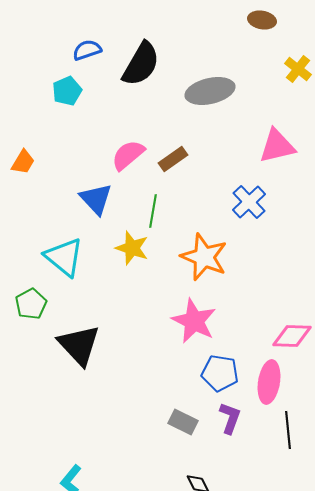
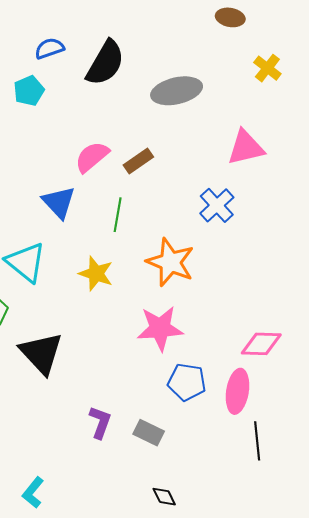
yellow star: (132, 248) -> (96, 274), moved
pink star: (194, 321) -> (160, 328), turned -30
purple L-shape: (230, 418) -> (100, 422), moved

